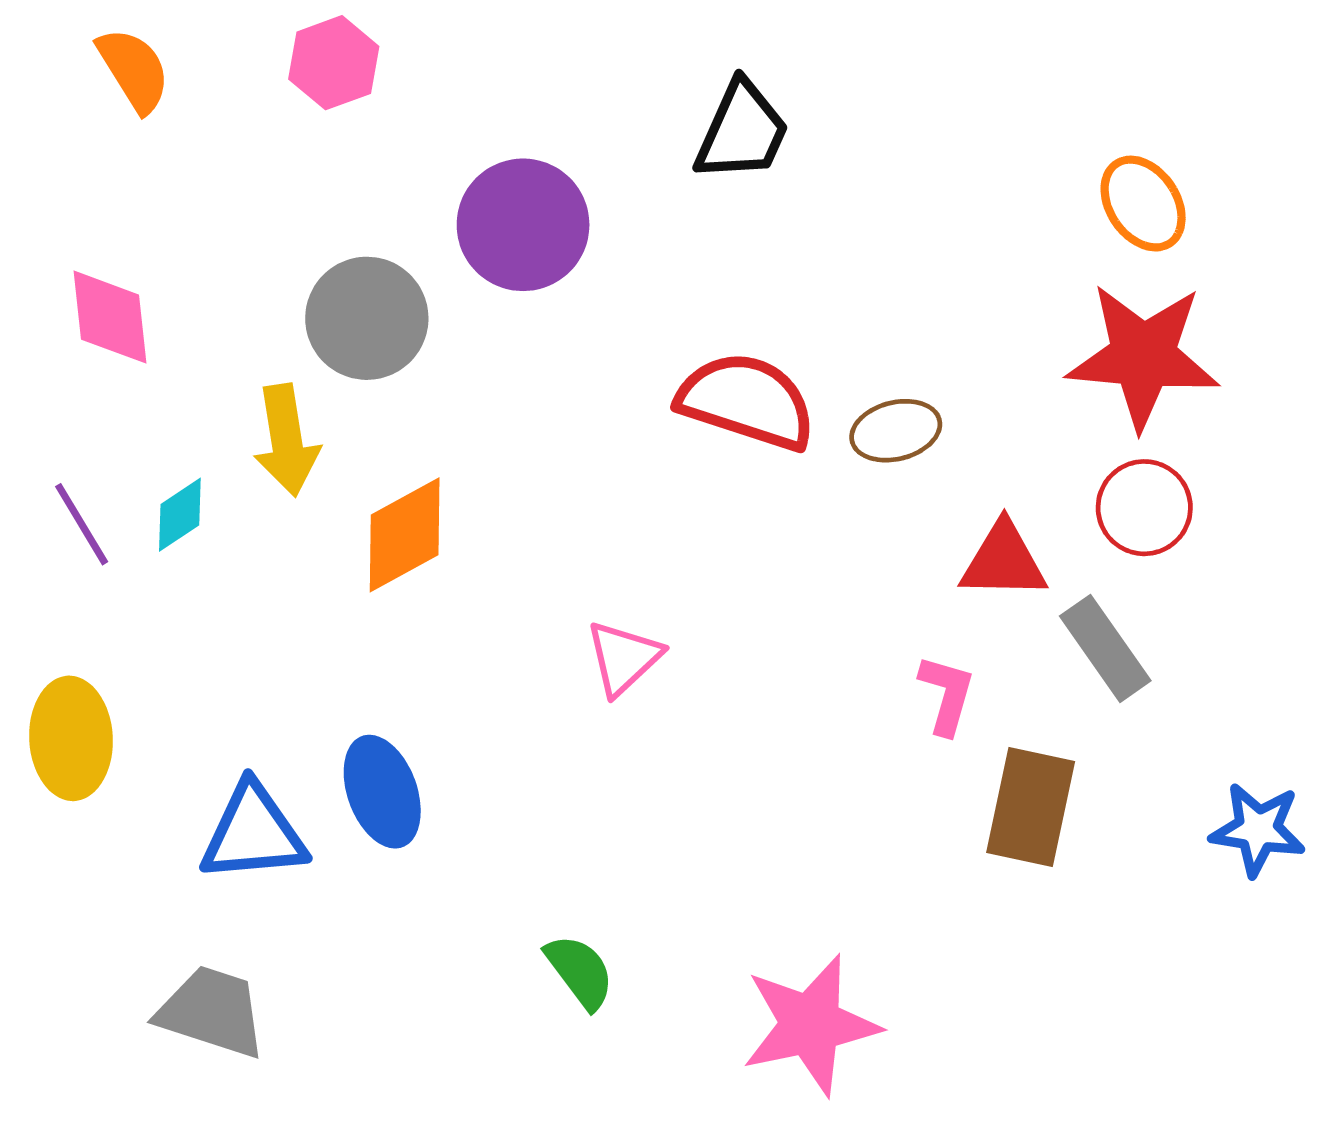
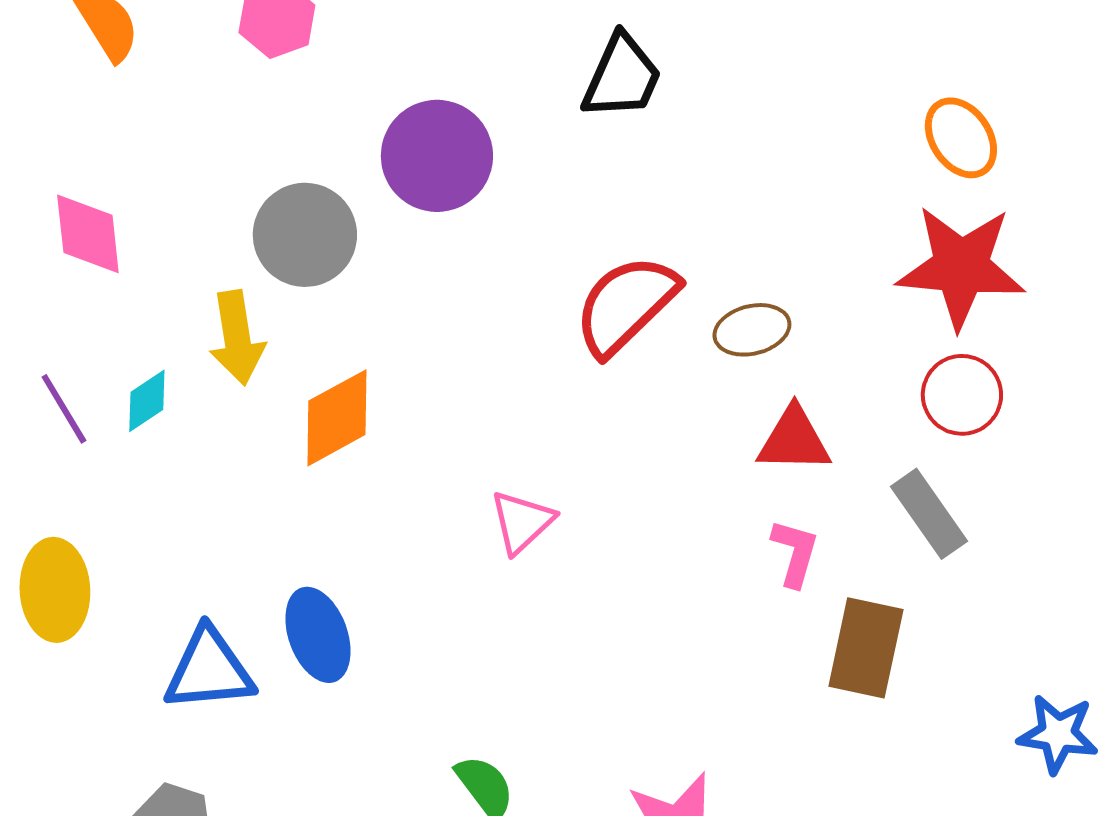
red semicircle: (747, 401) -> (626, 305), turned -62
red triangle: (1003, 561) -> (794, 440), moved
blue star: (1258, 829) -> (1058, 734), moved

